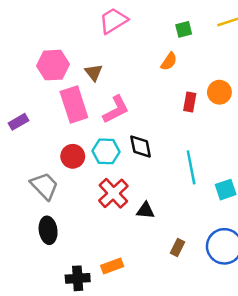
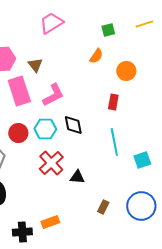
orange circle: (219, 92) -> (126, 71), moved
red rectangle: (190, 102) -> (113, 102), moved

